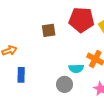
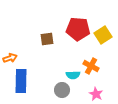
blue rectangle: (21, 75) -> (21, 81), size x1.6

